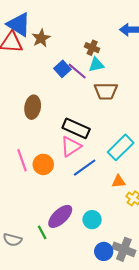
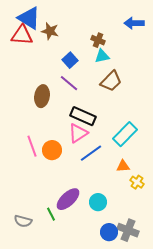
brown star: (41, 38) -> (50, 31), turned -30
purple line: (77, 71) -> (69, 83), moved
brown trapezoid: (106, 91) -> (111, 81), turned -45

